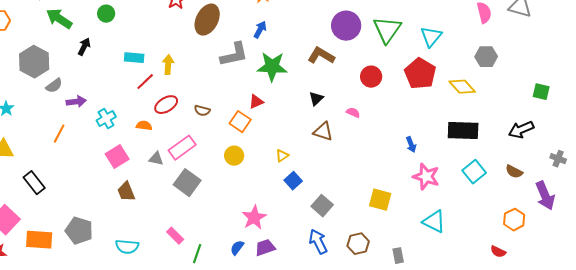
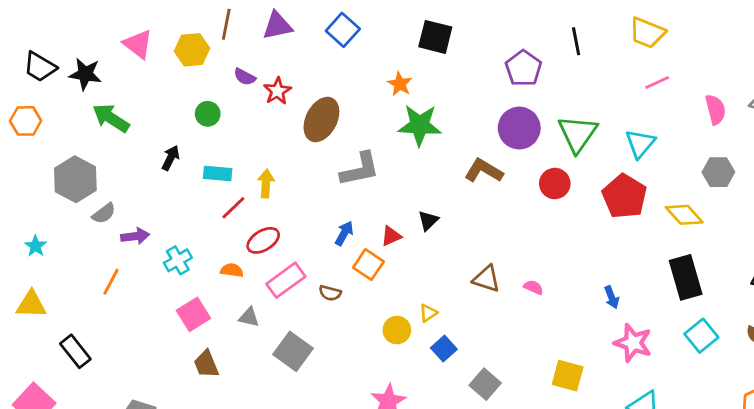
green circle: (106, 14) -> (208, 114), moved
blue arrow: (260, 30) -> (344, 233), moved
black arrow: (84, 47) -> (171, 158), moved
green star: (272, 67) -> (420, 125), moved
red circle: (371, 77) -> (555, 184), moved
black triangle: (316, 99) -> (428, 220), moved
brown semicircle: (202, 111) -> (330, 293), moved
pink semicircle: (353, 113) -> (533, 287), moved
black rectangle: (463, 131) -> (686, 277), turned 72
pink rectangle: (182, 148) -> (286, 280), moved
yellow circle: (234, 156) -> (397, 330), moved

